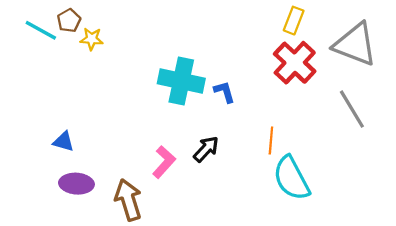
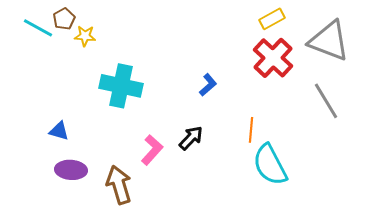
yellow rectangle: (294, 21) -> (272, 19), turned 40
cyan cross: (181, 81) -> (121, 86), moved
blue L-shape: (224, 92) -> (208, 85), turned 65

